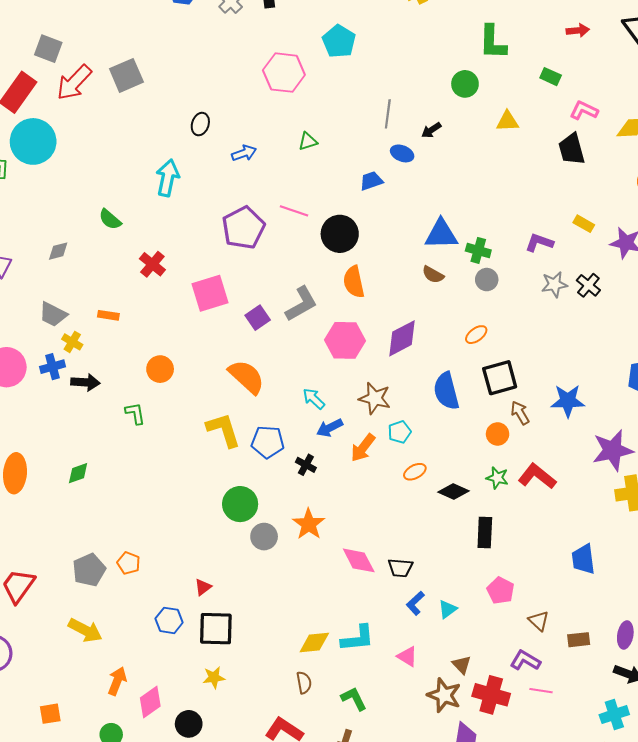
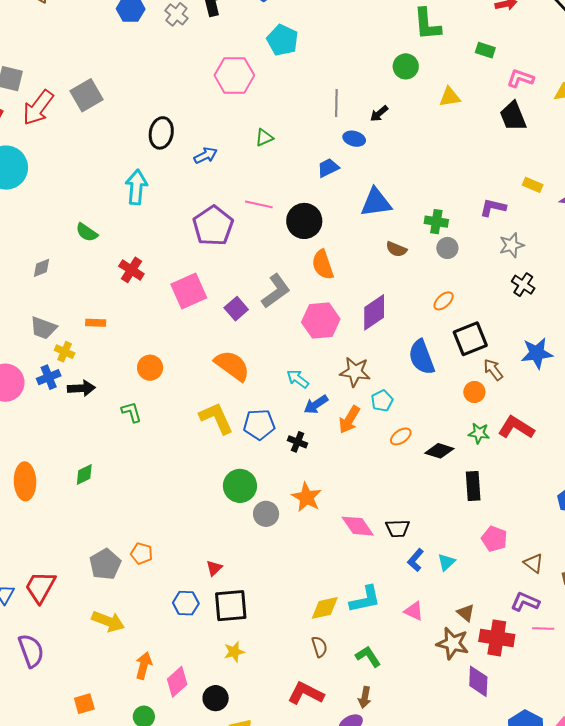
black ellipse: (200, 124) -> (161, 133), size x1.4
blue triangle: (441, 234) -> (376, 202), moved
black cross: (588, 285) -> (523, 285), moved

